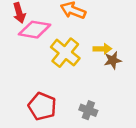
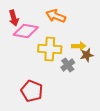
yellow cross: (65, 53) -> (50, 49), turned -35
gray cross: (88, 110) -> (68, 65), moved, turned 32

